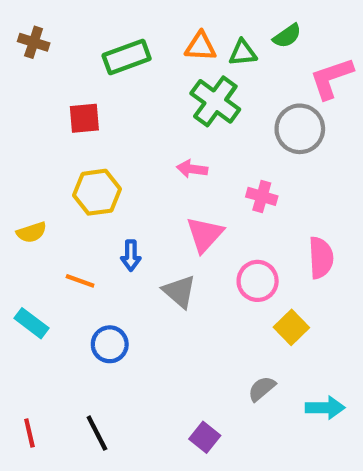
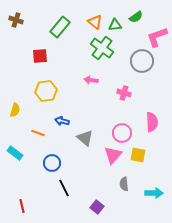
orange triangle: (201, 46) -> (95, 22), turned 35
green rectangle: (127, 57) -> (60, 27), turned -30
yellow semicircle: (32, 232) -> (15, 110), turned -56
pink triangle: (205, 234) -> (113, 155), moved
blue arrow: (131, 256) -> (62, 121), turned 104
yellow square: (291, 327) -> (138, 155), turned -35
gray semicircle: (262, 389) -> (124, 184), turned -56
red line: (29, 433) -> (22, 206), moved
black line: (97, 433) -> (64, 188), moved

